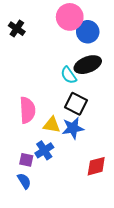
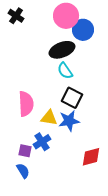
black cross: (17, 29) -> (16, 16), moved
black ellipse: (88, 65) -> (62, 50), moved

